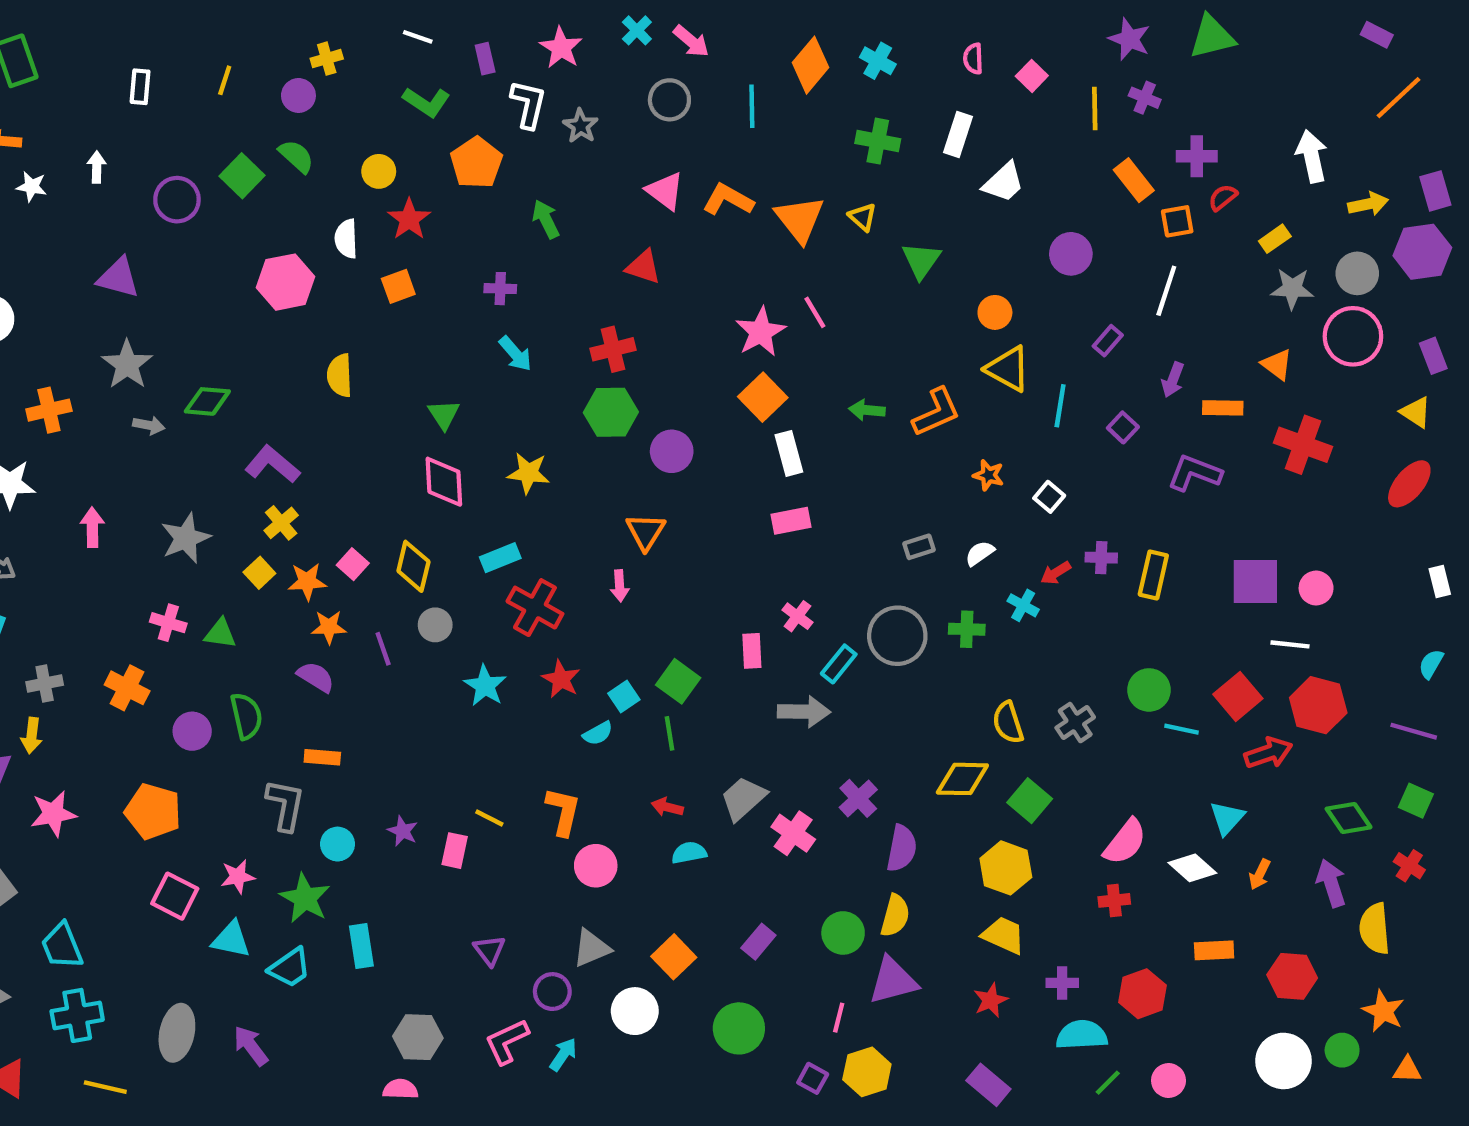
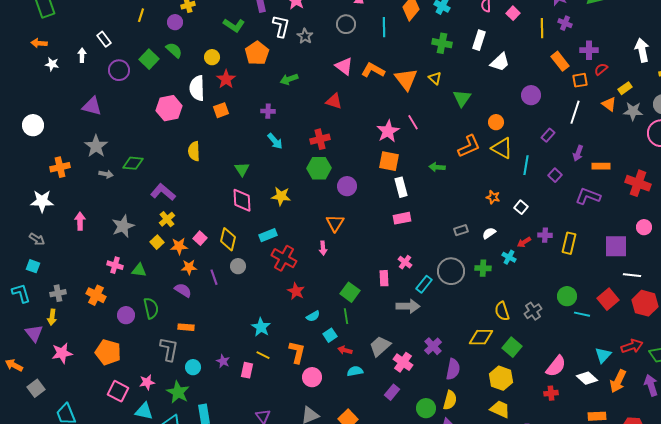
white rectangle: (140, 87) -> (104, 39), moved, turned -42
green arrow: (546, 219) -> (289, 79), turned -84
white semicircle: (346, 239) -> (197, 88), size x1.4
orange triangle: (1277, 365) -> (609, 104), moved
orange square: (763, 397) -> (389, 161), turned -35
orange L-shape: (936, 412) -> (469, 146), moved
pink circle: (1316, 588) -> (644, 227), moved
cyan star: (485, 686) -> (261, 327), moved
cyan square: (624, 696) -> (330, 335), moved
red arrow: (1268, 753) -> (632, 346), moved
orange arrow: (1260, 874) -> (618, 381), size x1.6
purple rectangle: (758, 942) -> (392, 392), moved

